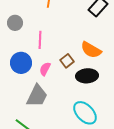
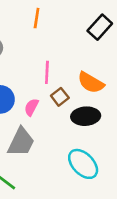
pink line: (40, 40) -> (47, 72), moved

